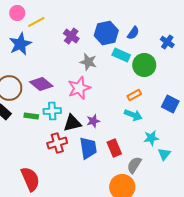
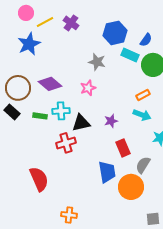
blue semicircle: (133, 33) -> (146, 40), moved
purple cross: (71, 36) -> (71, 23), moved
pink star: (79, 88) -> (88, 88), size x0.7
purple star: (93, 121) -> (111, 121), moved
blue trapezoid: (88, 148) -> (107, 172), moved

